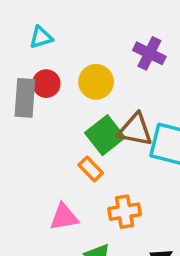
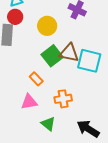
red circle: (46, 84) -> (15, 17), moved
orange rectangle: (91, 169) -> (36, 79), moved

